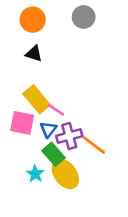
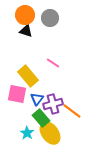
gray circle: (84, 17) -> (50, 18), moved
black triangle: (34, 54) -> (26, 31), moved
pink line: (56, 110) -> (53, 63), moved

